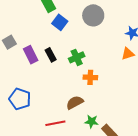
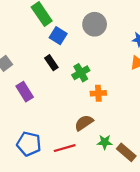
purple rectangle: (31, 55) -> (25, 92), moved
black rectangle: (51, 55) -> (51, 63), moved
blue pentagon: (20, 99) -> (29, 144), moved

